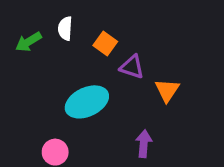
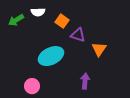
white semicircle: (65, 28) -> (38, 12), turned -96

